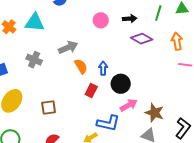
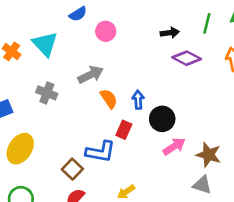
pink circle: (101, 20) -> (106, 31), moved
cyan triangle: (35, 22) -> (45, 44), turned 45
brown square: (49, 107) -> (72, 169), moved, turned -35
blue L-shape: (108, 123) -> (100, 152), moved

